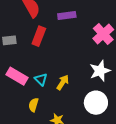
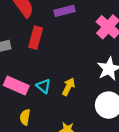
yellow semicircle: (33, 105) -> (25, 117), moved

